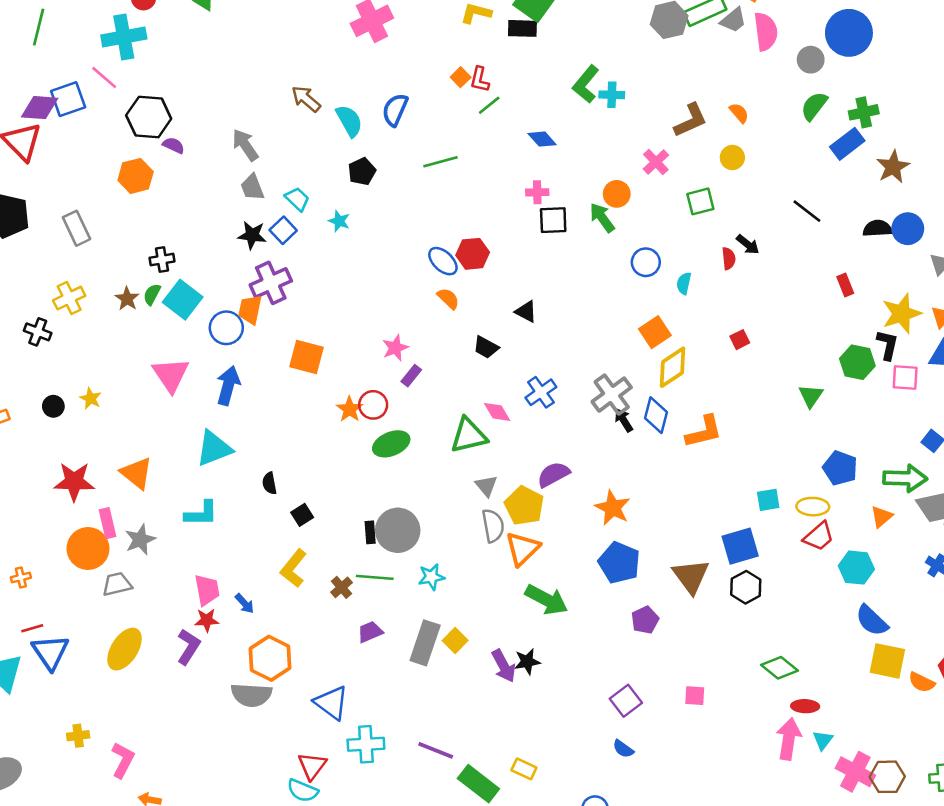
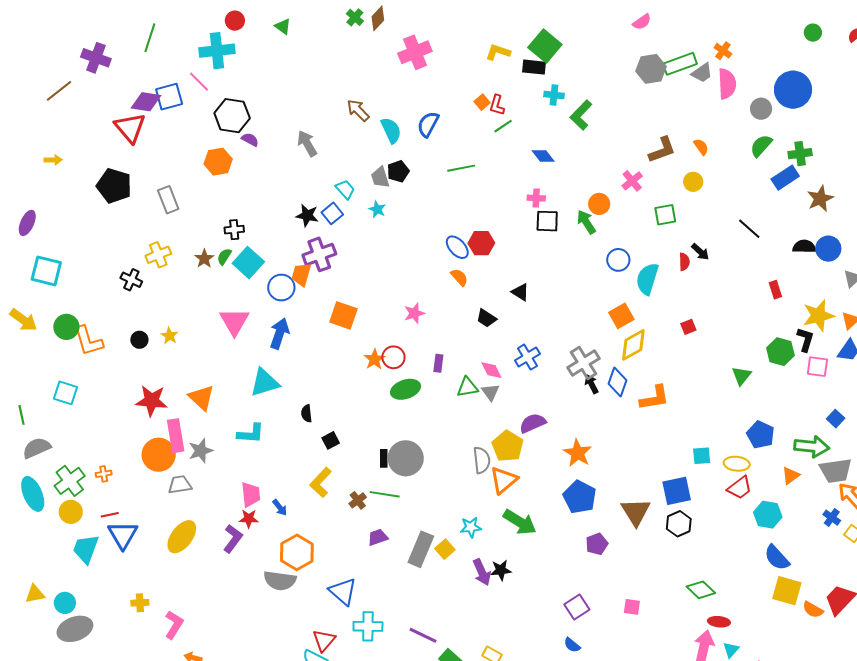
cyan cross: (612, 95) -> (554, 95), moved
gray trapezoid: (252, 187) -> (380, 177), moved
cyan semicircle: (684, 283) -> (647, 279), size x1.8
purple rectangle: (411, 376) -> (438, 363), moved, turned -36
green triangle: (469, 436) -> (468, 387), size x0.7
gray triangle: (486, 486) -> (491, 392), moved
pink rectangle: (107, 523) -> (176, 436), size x1.4
cyan star: (431, 577) -> (471, 527), moved

